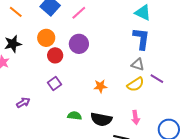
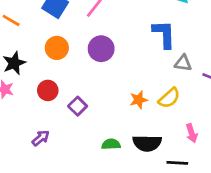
blue L-shape: (141, 39) -> (164, 34), moved
red circle: (55, 55) -> (48, 90), moved
yellow semicircle: (136, 84) -> (169, 98), moved

